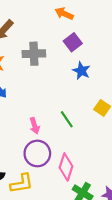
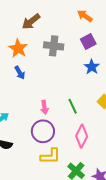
pink diamond: (66, 167) -> (82, 136), moved
yellow L-shape: (22, 183) -> (50, 156), moved

